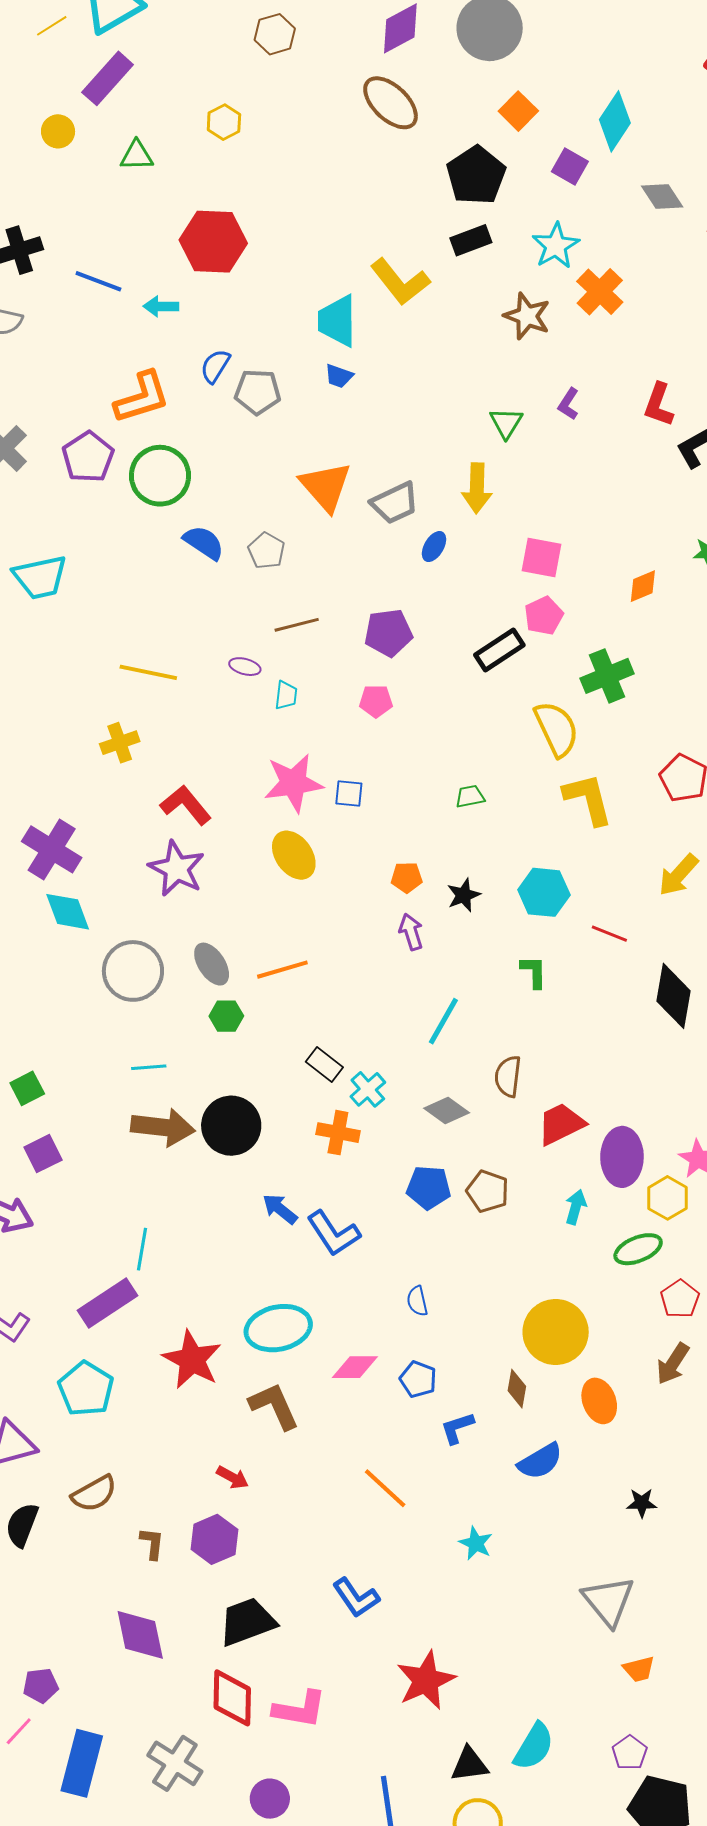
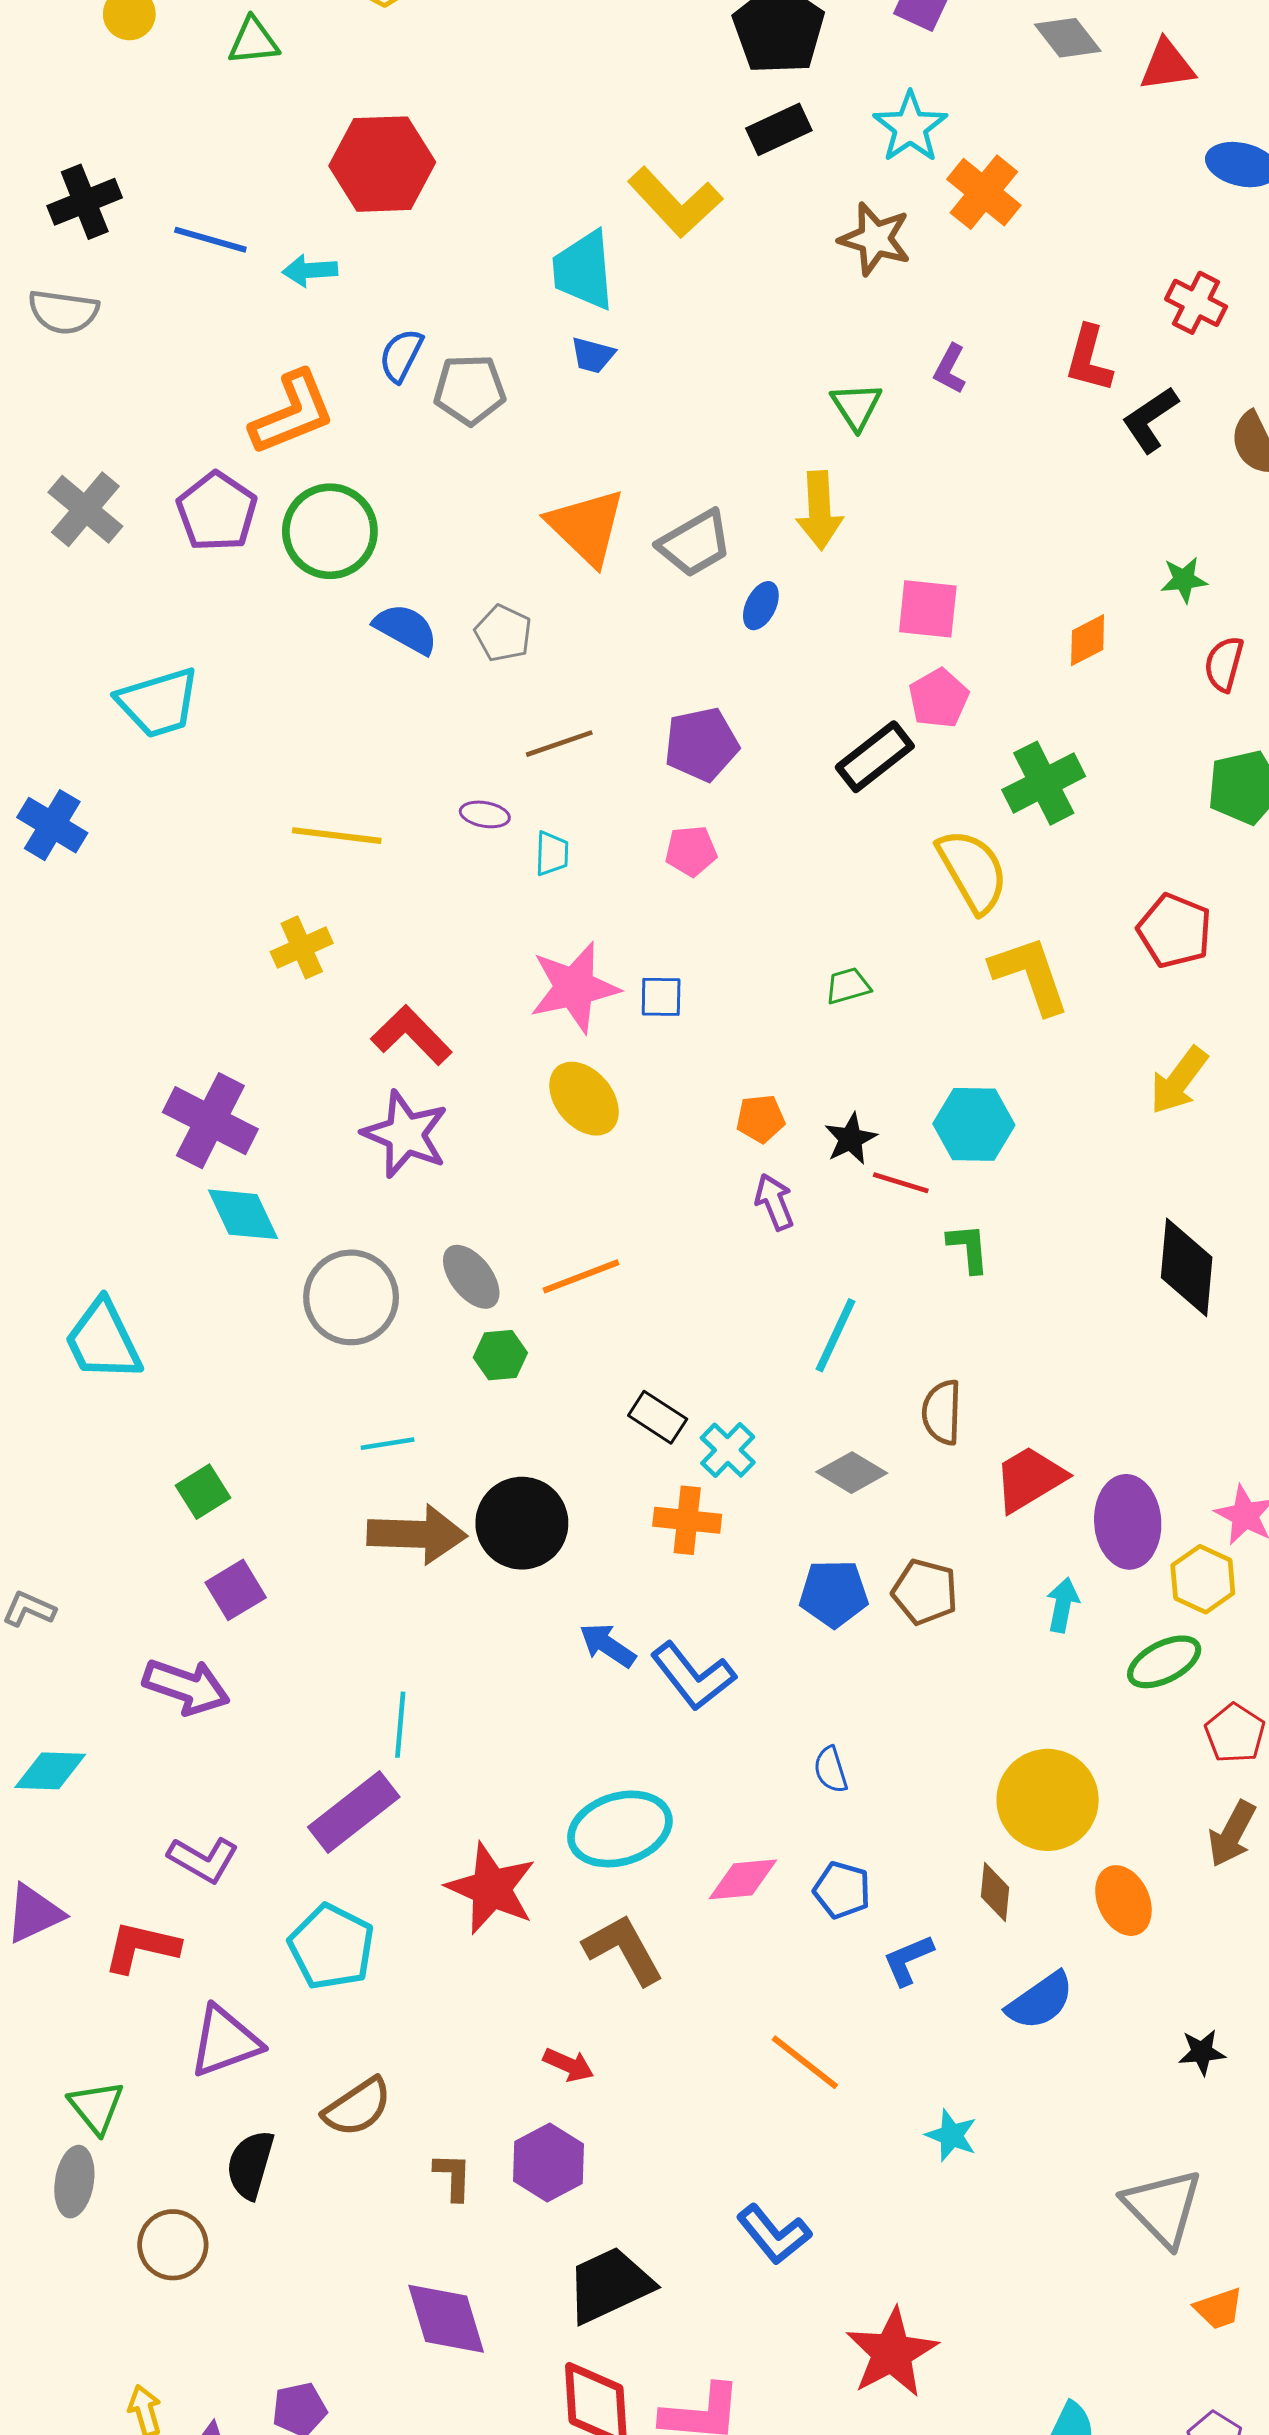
red line: (609, 934) -> (901, 1183), moved

